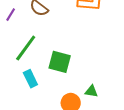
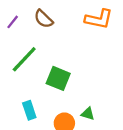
cyan rectangle: (30, 79) -> (29, 110), moved

